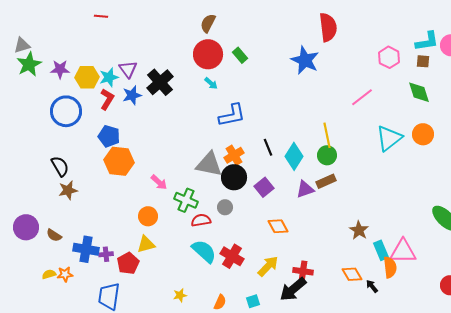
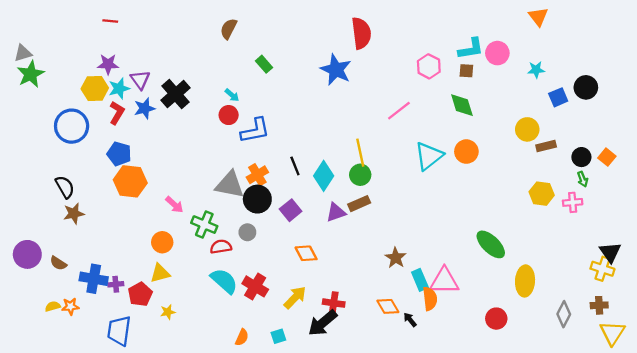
red circle: (208, 54) -> (229, 115), moved, size x0.6
purple star: (60, 69) -> (108, 64), moved
yellow star: (180, 295) -> (168, 312), moved

